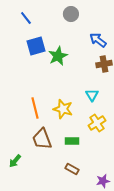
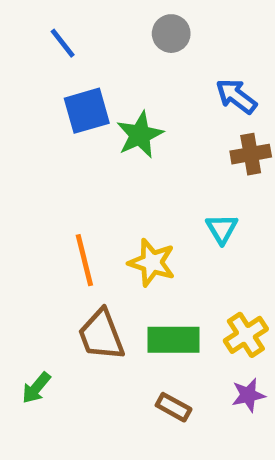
yellow cross: (97, 123) -> (246, 335), moved
green rectangle: (72, 141) -> (174, 340), size x1.5
purple star: (103, 181) -> (248, 395), moved

